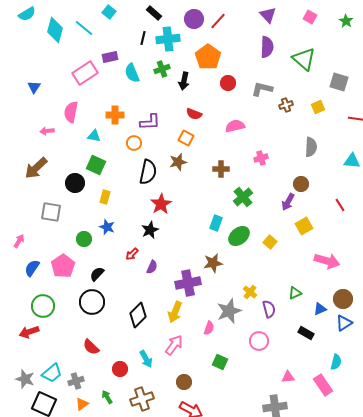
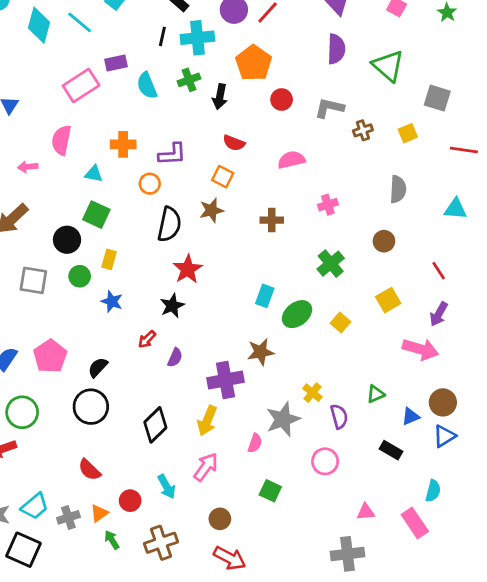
green cross: (243, 197) -> (331, 264), moved
purple arrow: (288, 202) -> (439, 314), moved
green circle: (84, 239) -> (80, 276), moved
orange triangle: (82, 404) -> (99, 513), moved

